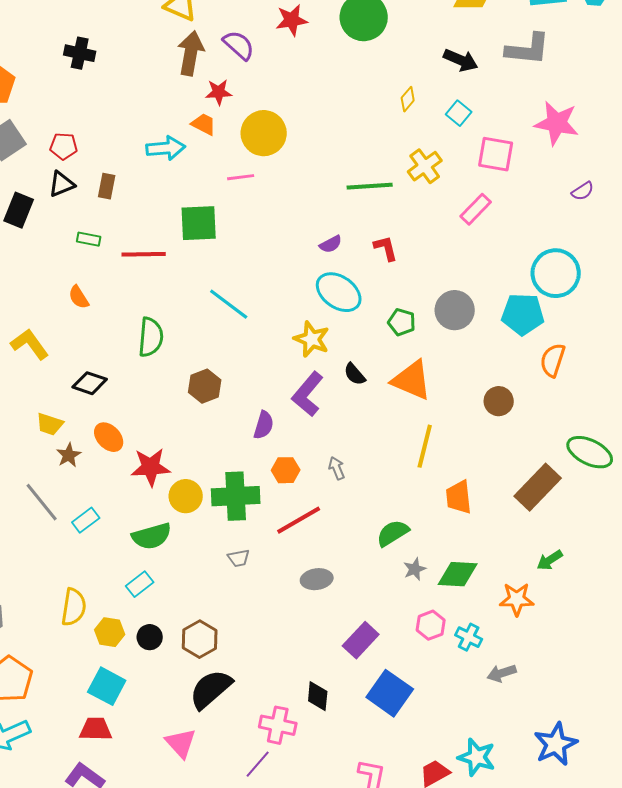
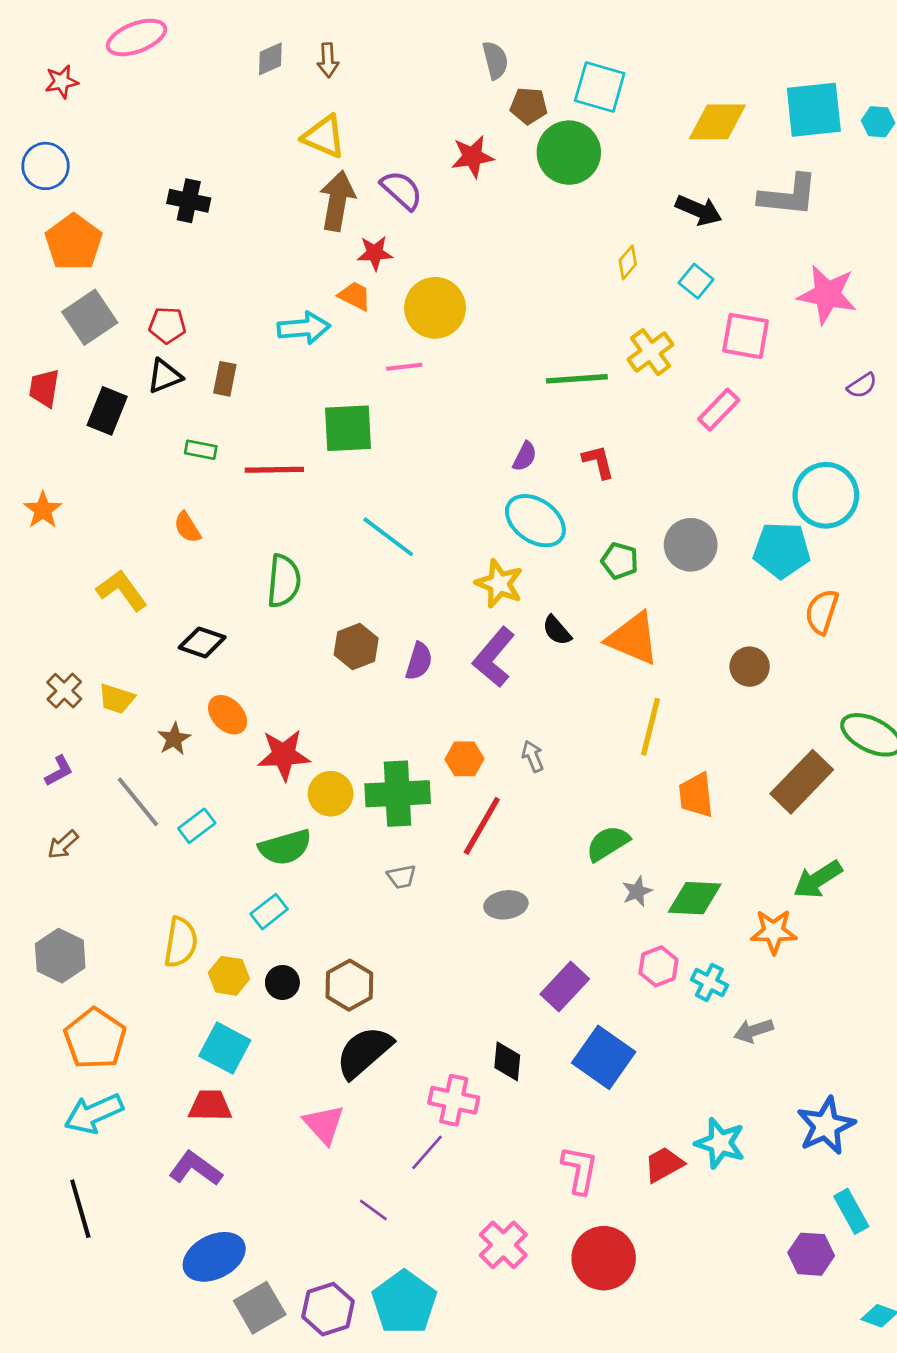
purple semicircle: (331, 244) -> (525, 456), turned -35
yellow trapezoid: (50, 424) -> (116, 699), moved
purple semicircle: (264, 425) -> (419, 661), moved
red line: (299, 520) -> (482, 826), turned -30
green arrow: (550, 560) -> (818, 879), size x1.4

